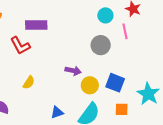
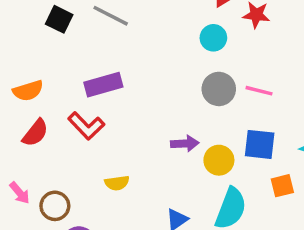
pink line: (125, 31) -> (259, 91), moved, turned -49
yellow semicircle: (29, 83) -> (117, 183), turned 64

